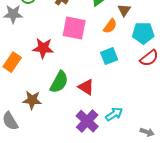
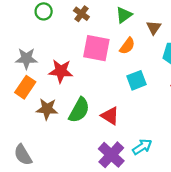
gray star: (13, 14) -> (26, 58), moved
orange semicircle: (110, 26) -> (127, 46), moved
brown star: (32, 100) -> (47, 109), moved

